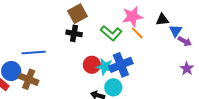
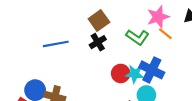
black cross: (74, 33) -> (98, 42), turned -35
blue line: (34, 53) -> (56, 44), moved
blue cross: (121, 65) -> (152, 70), turned -35

